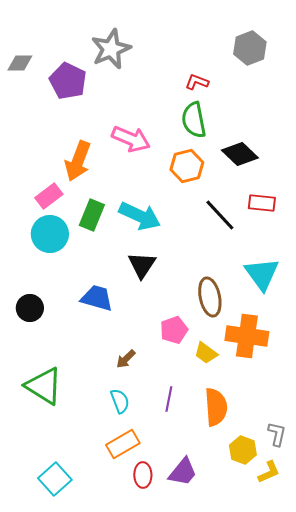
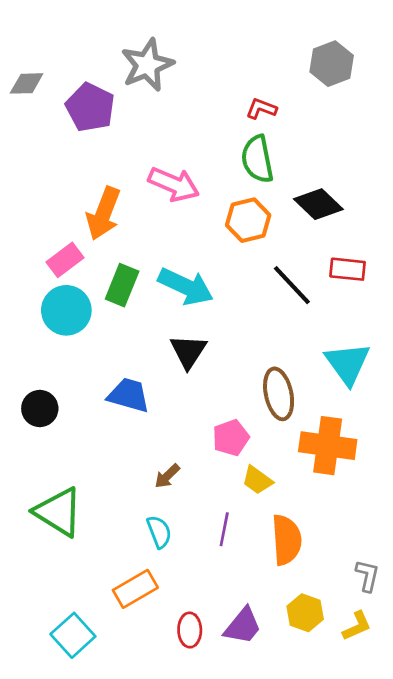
yellow trapezoid: (206, 353) -> (257, 480), moved
orange rectangle: (123, 444) -> (135, 589), moved
yellow hexagon: (243, 450) -> (305, 613), moved

